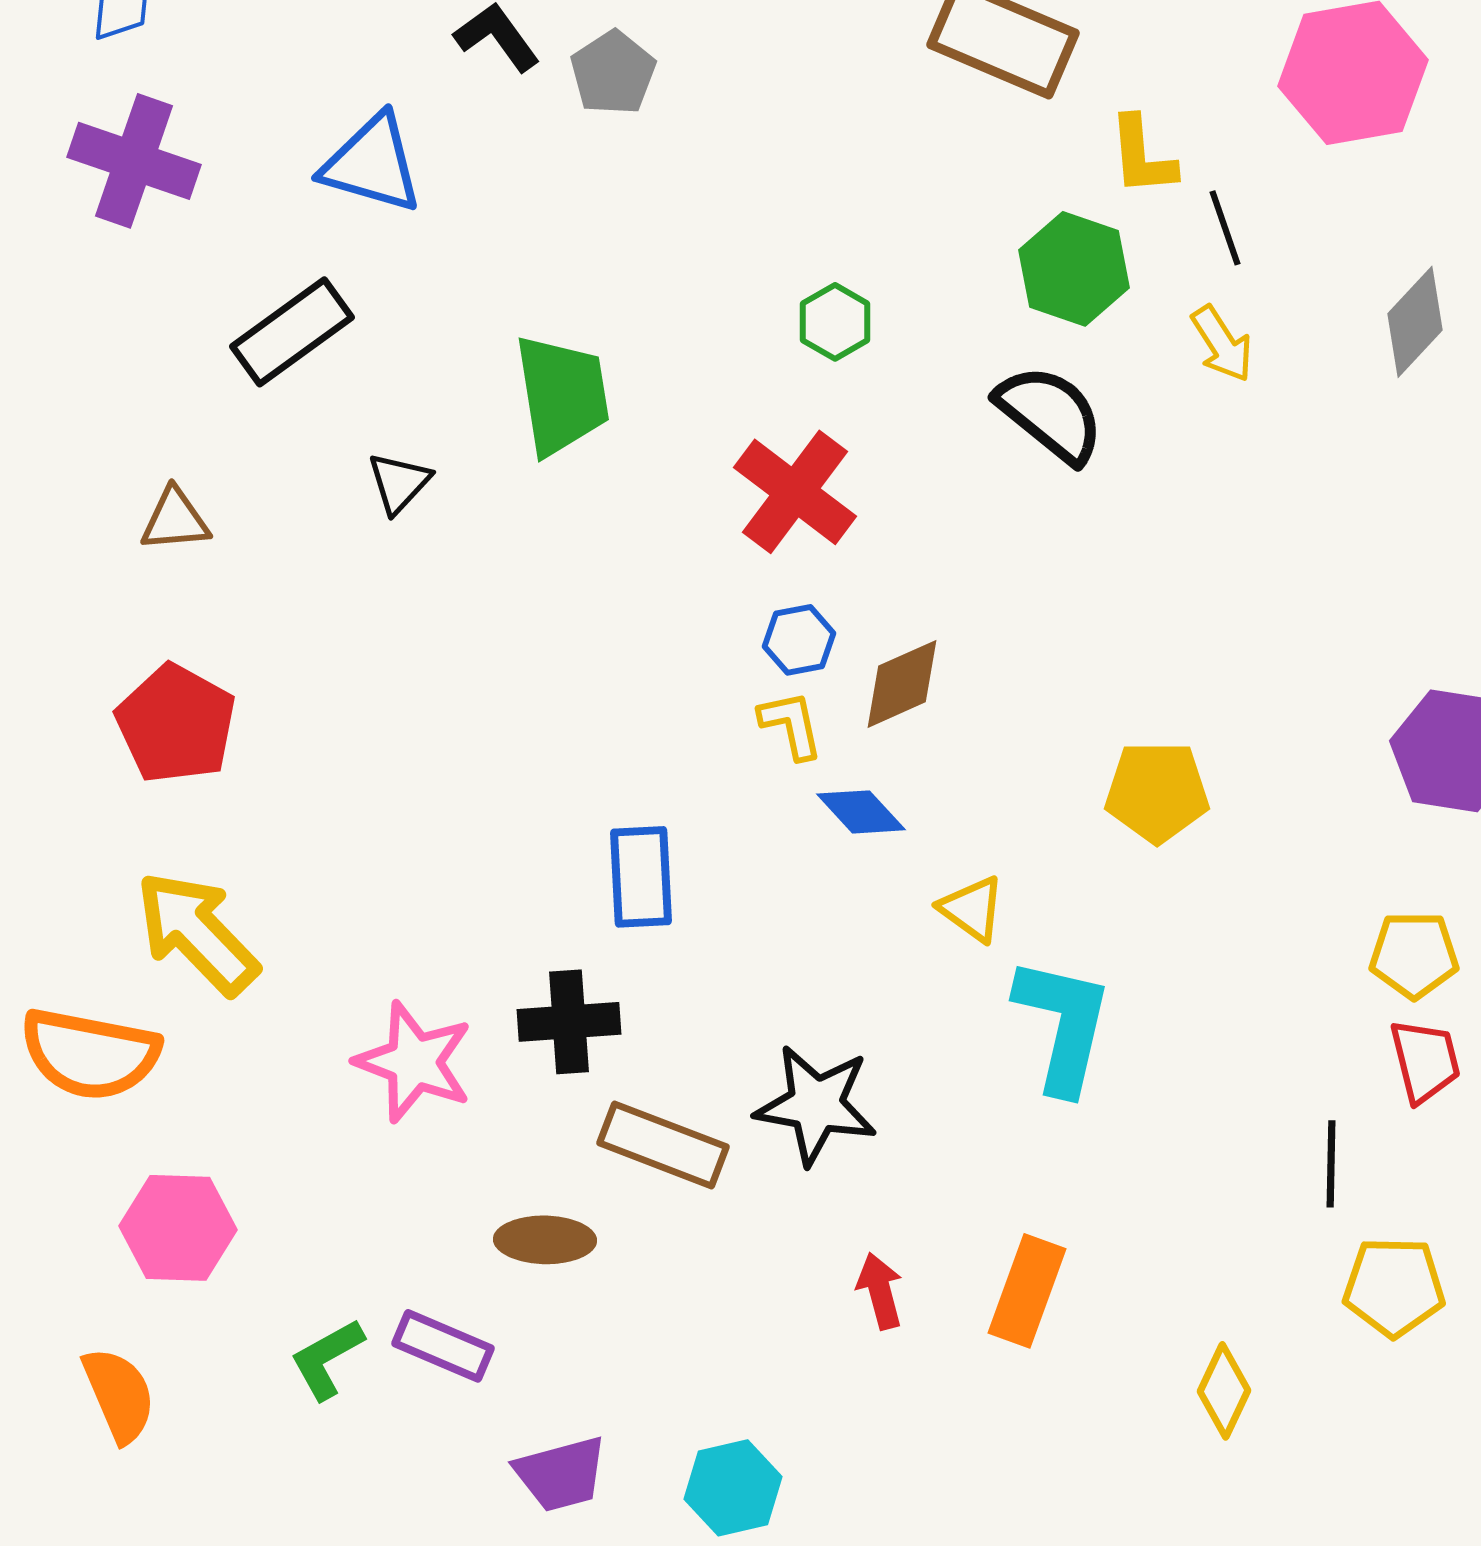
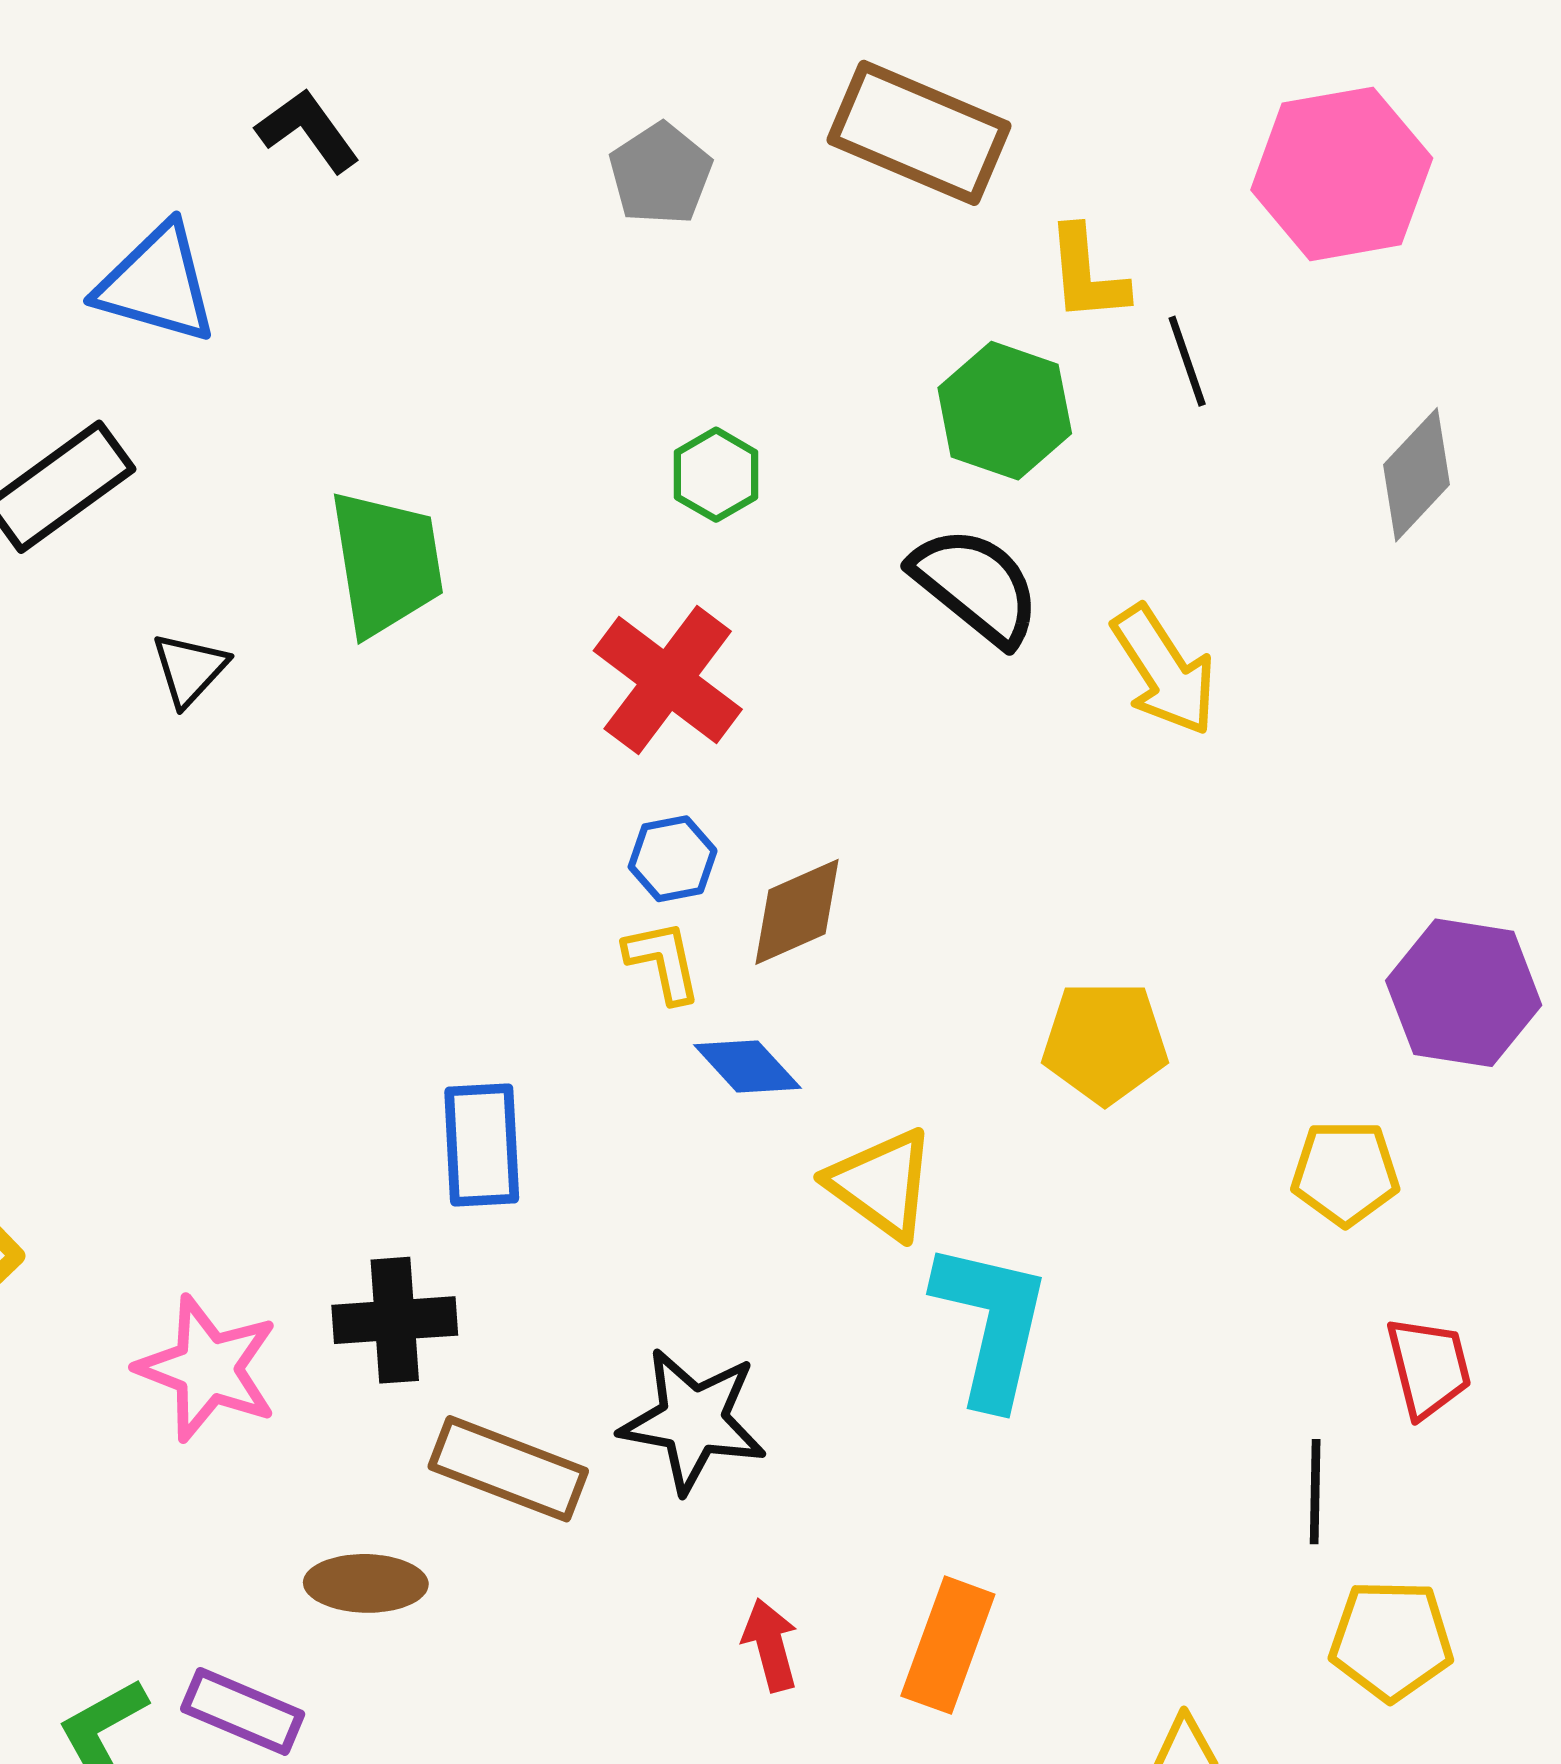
gray pentagon: (613, 73) -> (660, 174), moved
yellow arrow: (1222, 344) -> (1164, 670), moved, size x1.4
yellow triangle: (972, 909) -> (882, 1184), size x1.4
yellow pentagon: (1414, 955) -> (1345, 1173), moved

